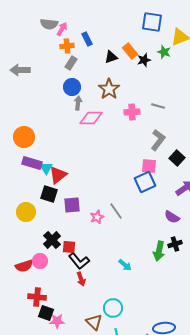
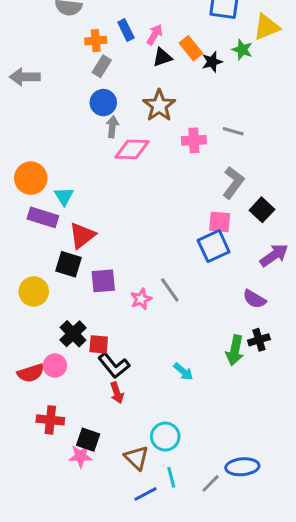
pink arrow: (62, 29) -> (155, 35), moved
cyan triangle: (46, 168) -> (64, 196), moved
black square: (46, 313) -> (88, 440), moved

